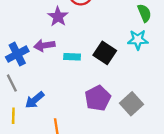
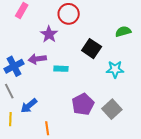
green semicircle: (144, 13) -> (123, 31), turned -84
cyan star: (138, 40) -> (115, 69), moved
black square: (105, 53) -> (92, 49), moved

